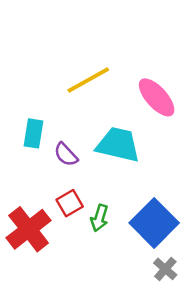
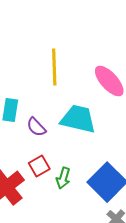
yellow line: (88, 80) -> (54, 67), turned -63

